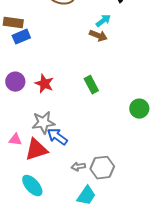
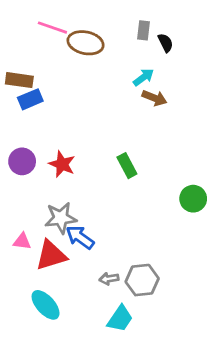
brown arrow: (98, 36) -> (155, 98), moved

